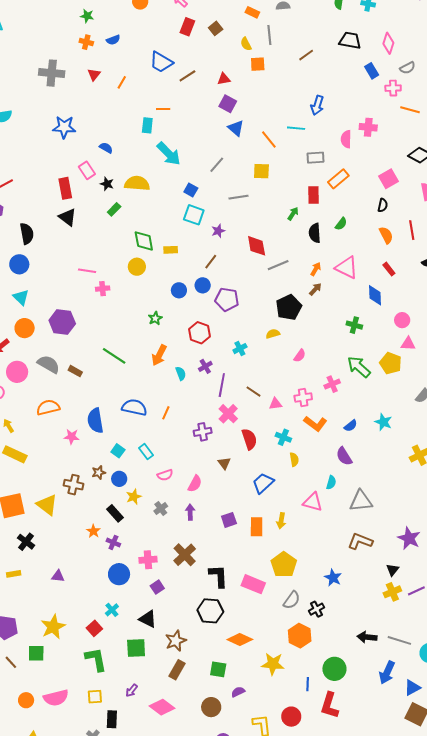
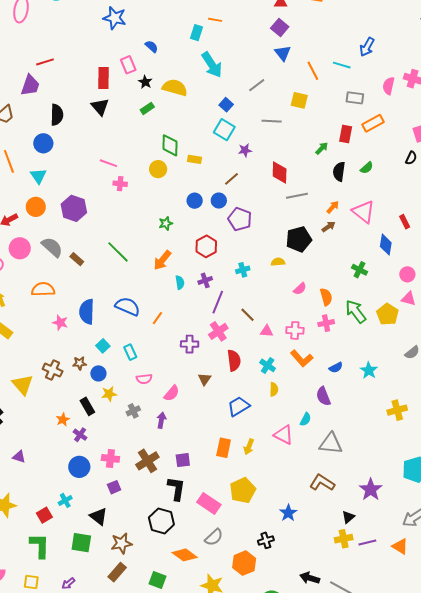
orange semicircle: (386, 235) -> (326, 297), moved
purple square: (229, 520) -> (183, 460), moved
gray semicircle: (292, 600) -> (214, 537), moved

